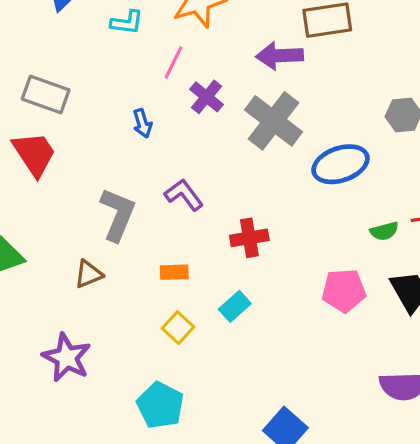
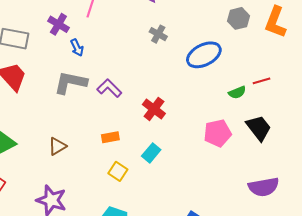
purple cross: (207, 97) -> (58, 24), moved
gray cross: (273, 121) -> (158, 34), size x0.5
gray L-shape: (118, 214) -> (70, 83), moved, turned -92
red cross: (249, 238) -> (154, 109), turned -35

